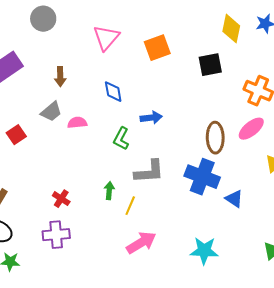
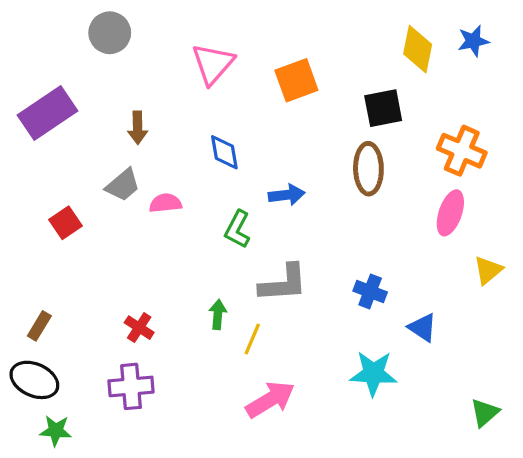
pink ellipse: (251, 129) -> (450, 213), turned -32
brown ellipse: (215, 138) -> (368, 169), moved
blue cross: (202, 177) -> (370, 291), size x0.6
cyan star: (204, 251) -> (373, 373), moved

